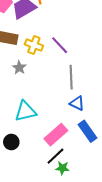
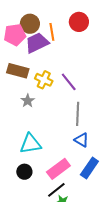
blue rectangle: (87, 131) -> (89, 168), turned 65
black circle: (11, 142) -> (24, 172), moved

